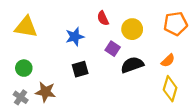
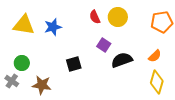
yellow circle: (132, 29) -> (118, 17), moved
blue star: (75, 37) -> (53, 27), moved
gray cross: (21, 97) -> (12, 81), moved

